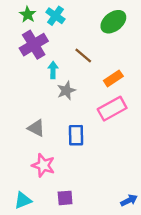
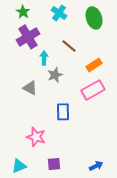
cyan cross: (55, 16) -> (59, 13), moved
green ellipse: (113, 22) -> (94, 18), turned -70
gray triangle: (36, 128) -> (30, 88), moved
blue arrow: (129, 200) -> (96, 166), moved

